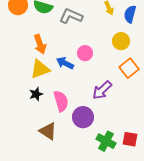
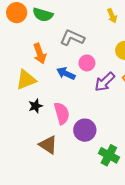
gray L-shape: (71, 16) -> (72, 38), moved
yellow triangle: (40, 69) -> (26, 80), moved
purple arrow: (102, 90) -> (105, 82), moved

